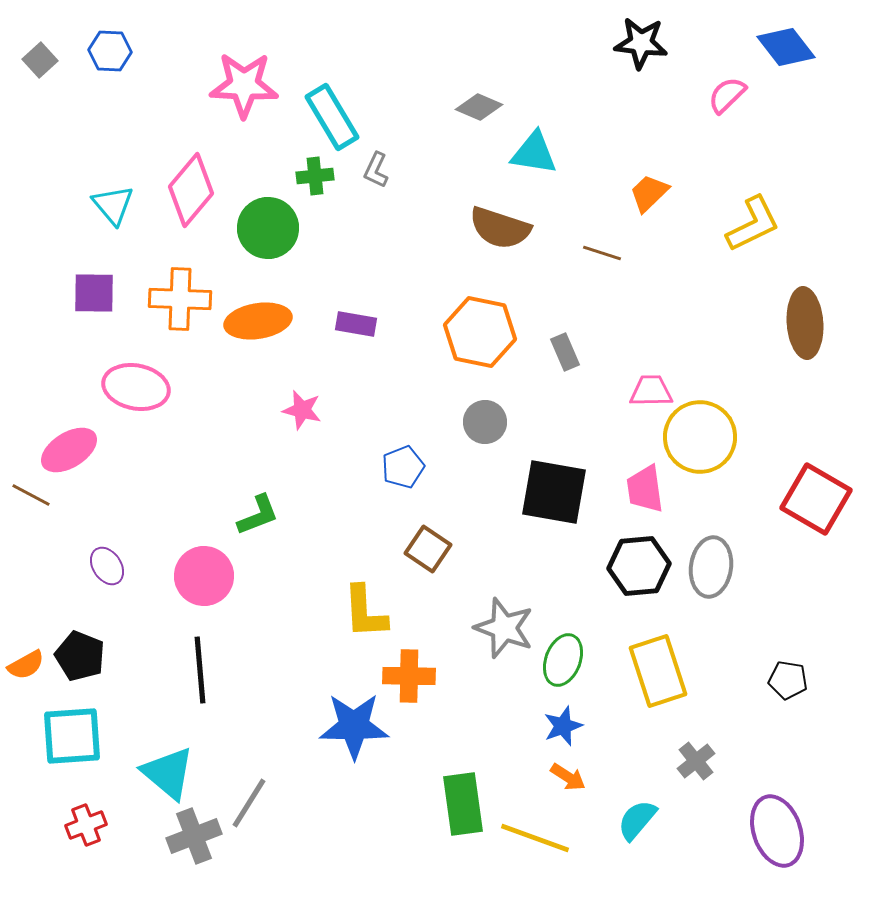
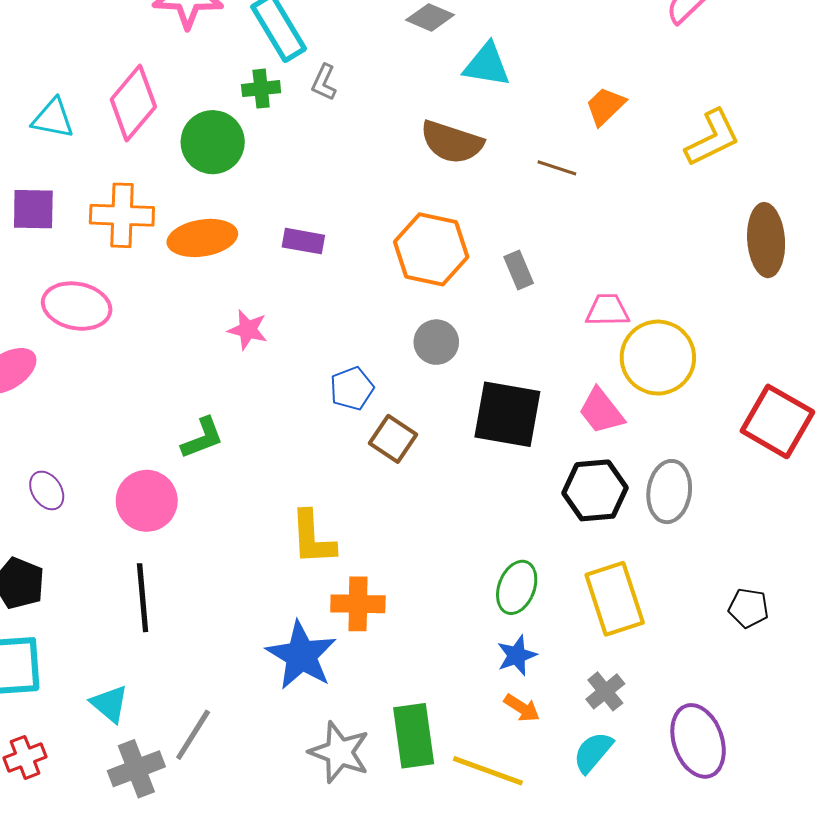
cyan triangle: (113, 205) -> (53, 118), turned -39
pink trapezoid: (645, 489) -> (601, 411), turned -30
brown square: (428, 549) -> (393, 439), moved
gray star: (504, 628) -> (339, 752), moved
blue star: (354, 726) -> (301, 655), turned 30
gray cross: (696, 761) -> (605, 691), moved
cyan triangle: (168, 773) -> (110, 704), size x0.7
purple ellipse: (777, 831) -> (698, 741), moved

